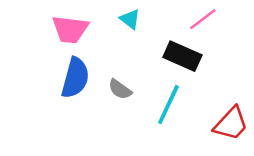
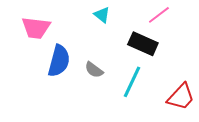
pink trapezoid: (70, 29) -> (36, 28), moved

